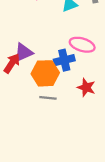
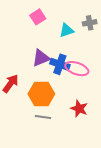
purple triangle: (23, 52) -> (41, 58), moved
blue cross: (64, 60) -> (60, 64), moved, turned 30

